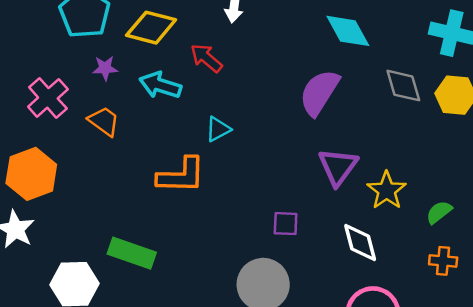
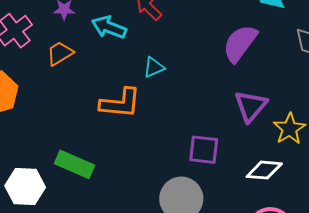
orange trapezoid: (104, 121) -> (60, 53), turned -72
purple square: (286, 224) -> (204, 150), size x1.4
white diamond: (360, 242) -> (264, 170), turned -75

